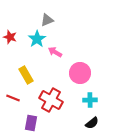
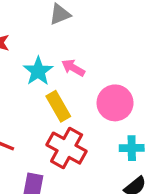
cyan star: (37, 39) -> (38, 71), moved
yellow rectangle: (26, 75) -> (58, 106), moved

